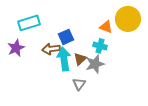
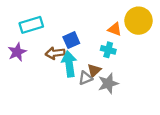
brown triangle: (80, 59) -> (94, 70), moved
gray star: (95, 64) -> (108, 83), moved
gray triangle: (79, 84) -> (85, 78), moved, turned 32

